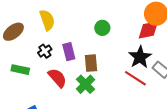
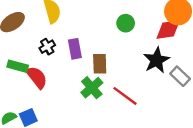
green circle: (102, 28) -> (126, 23), moved
red semicircle: (57, 78) -> (37, 77), moved
red line: (135, 78) -> (125, 96), moved

